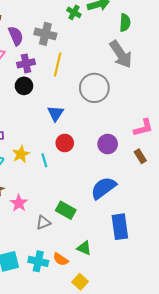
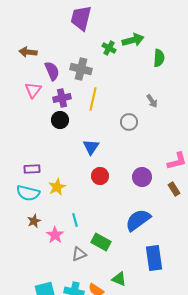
gray arrow: (121, 54) -> (152, 101), moved, size x0.5
gray circle: (94, 88) -> (129, 122), size x0.6
cyan line: (44, 160) -> (75, 220), moved

